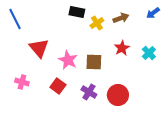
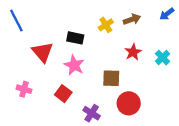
black rectangle: (77, 12) -> (75, 38), moved
brown square: (94, 62) -> (111, 78), moved
purple cross: (89, 92) -> (92, 113), moved

